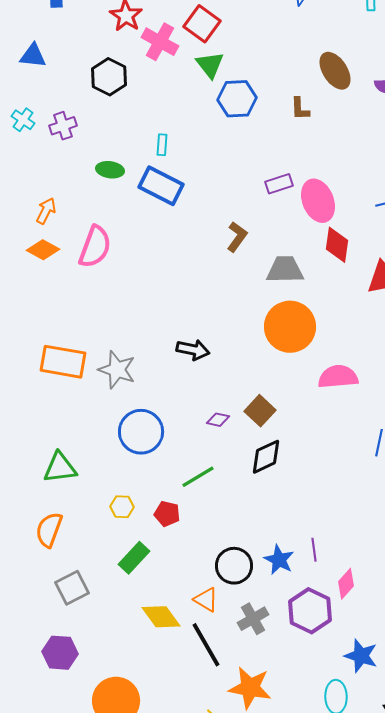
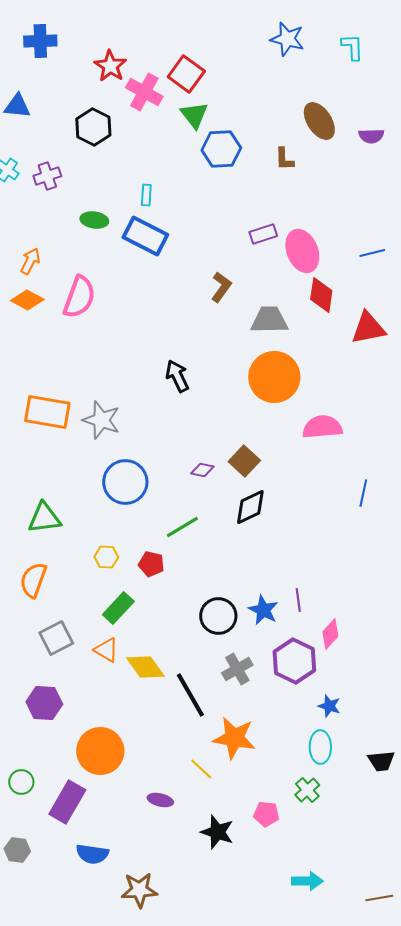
black arrow: (193, 350) -> (177, 376), moved, turned -128
orange triangle: (206, 600) -> (106, 650), moved
blue star: (361, 656) -> (329, 706), moved, size x0.7

